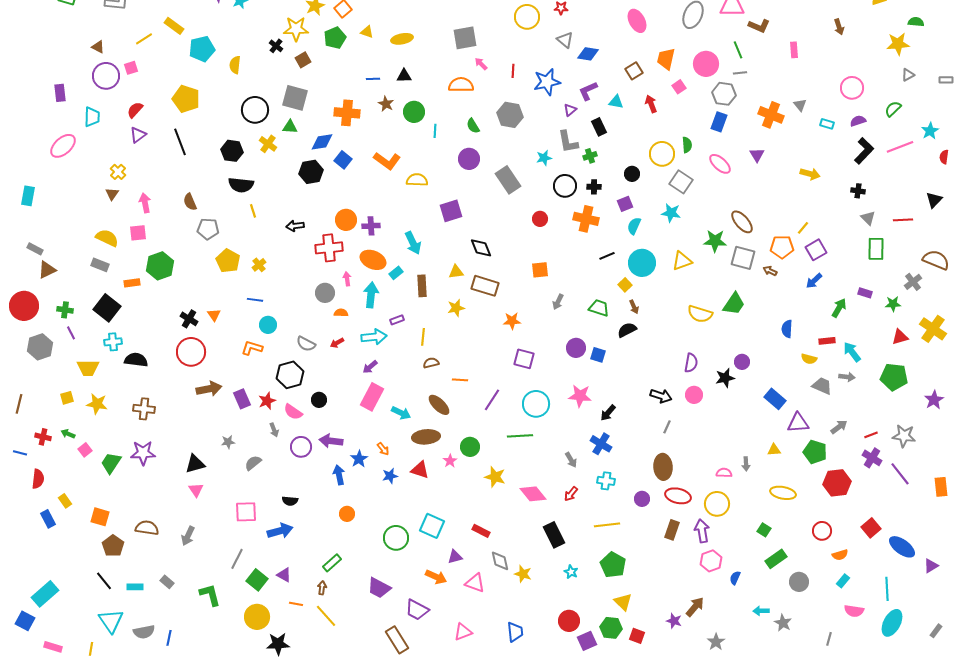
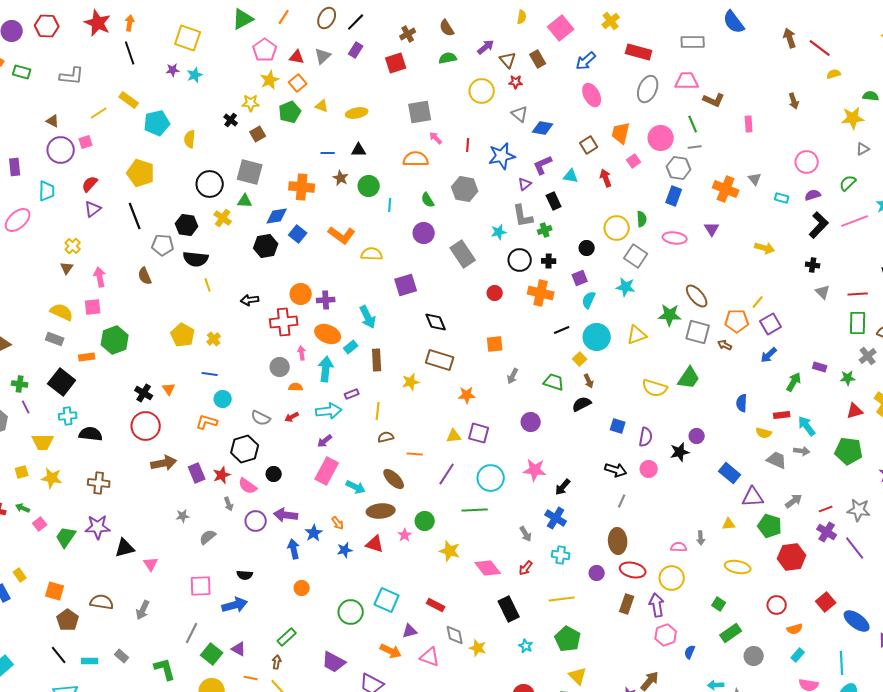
yellow star: (296, 29) -> (251, 103), size x0.7
pink ellipse: (720, 164) -> (675, 238), turned -35
gray pentagon: (208, 229) -> (163, 245), moved
green rectangle: (876, 249) -> (858, 323), moved
yellow triangle: (456, 272) -> (454, 436), moved
blue square: (598, 355) -> (618, 426), moved
black triangle: (195, 464) -> (125, 548), moved

